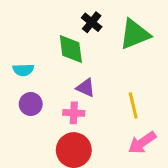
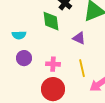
purple triangle: (86, 88) -> (79, 38), moved
yellow line: (133, 105) -> (82, 68), moved

